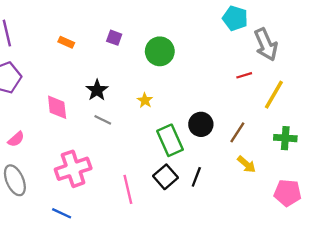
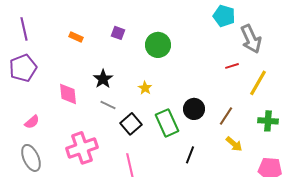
black square: (165, 177) -> (131, 124), moved

